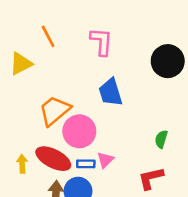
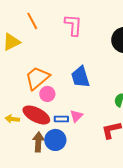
blue trapezoid: (111, 92) -> (80, 77), moved
pink circle: (79, 131) -> (47, 94), moved, size x0.6
yellow arrow: (22, 164) -> (12, 119), turned -80

